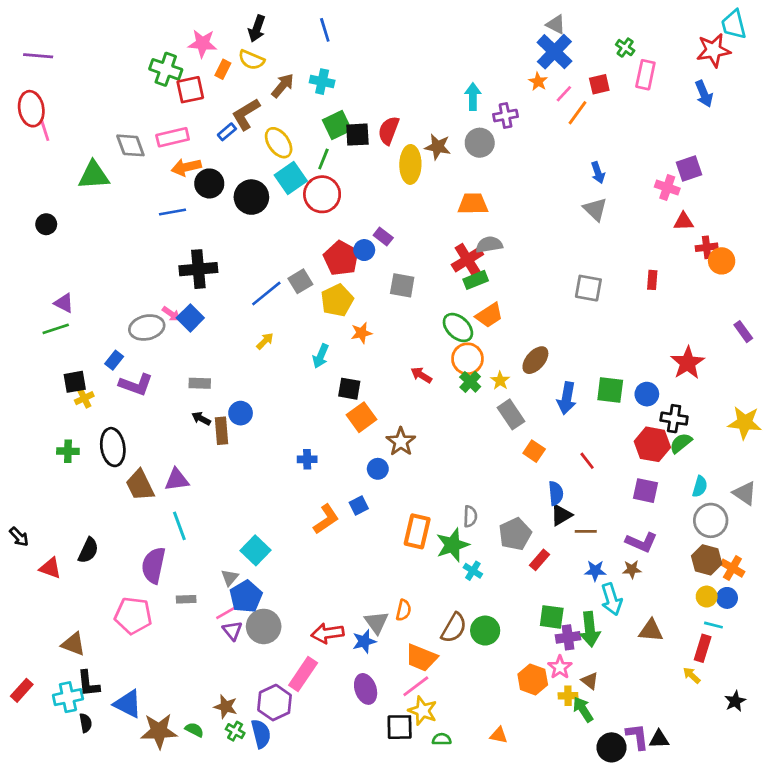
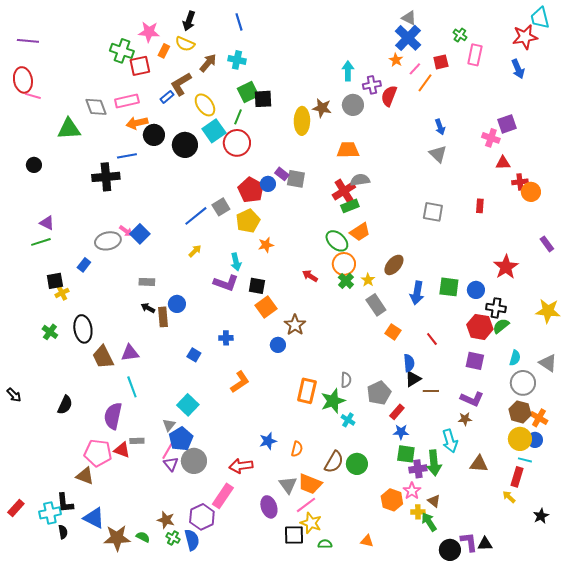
pink line: (45, 130) -> (33, 96), turned -56
red semicircle: (389, 130) -> (389, 96), moved
black cross: (198, 269) -> (106, 177), moved
gray square: (402, 285) -> (296, 179), moved
cyan arrow: (321, 356) -> (236, 262), turned -36
purple L-shape: (136, 385) -> (226, 283), moved
green cross: (68, 451) -> (50, 332), turned 35
blue square: (359, 506) -> (194, 355), moved, turned -32
red triangle: (50, 568) -> (122, 450), moved
blue star: (595, 571) -> (401, 432), moved
yellow circle: (707, 597) -> (520, 439), size x1.5
pink line: (228, 612) -> (168, 450), turned -30
gray triangle: (376, 622) -> (288, 485), moved
blue star: (364, 641) -> (268, 441), moved
brown triangle: (73, 644) -> (85, 476), moved

